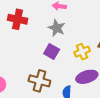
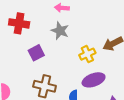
purple square: (52, 51) -> (36, 53), moved, turned 35

